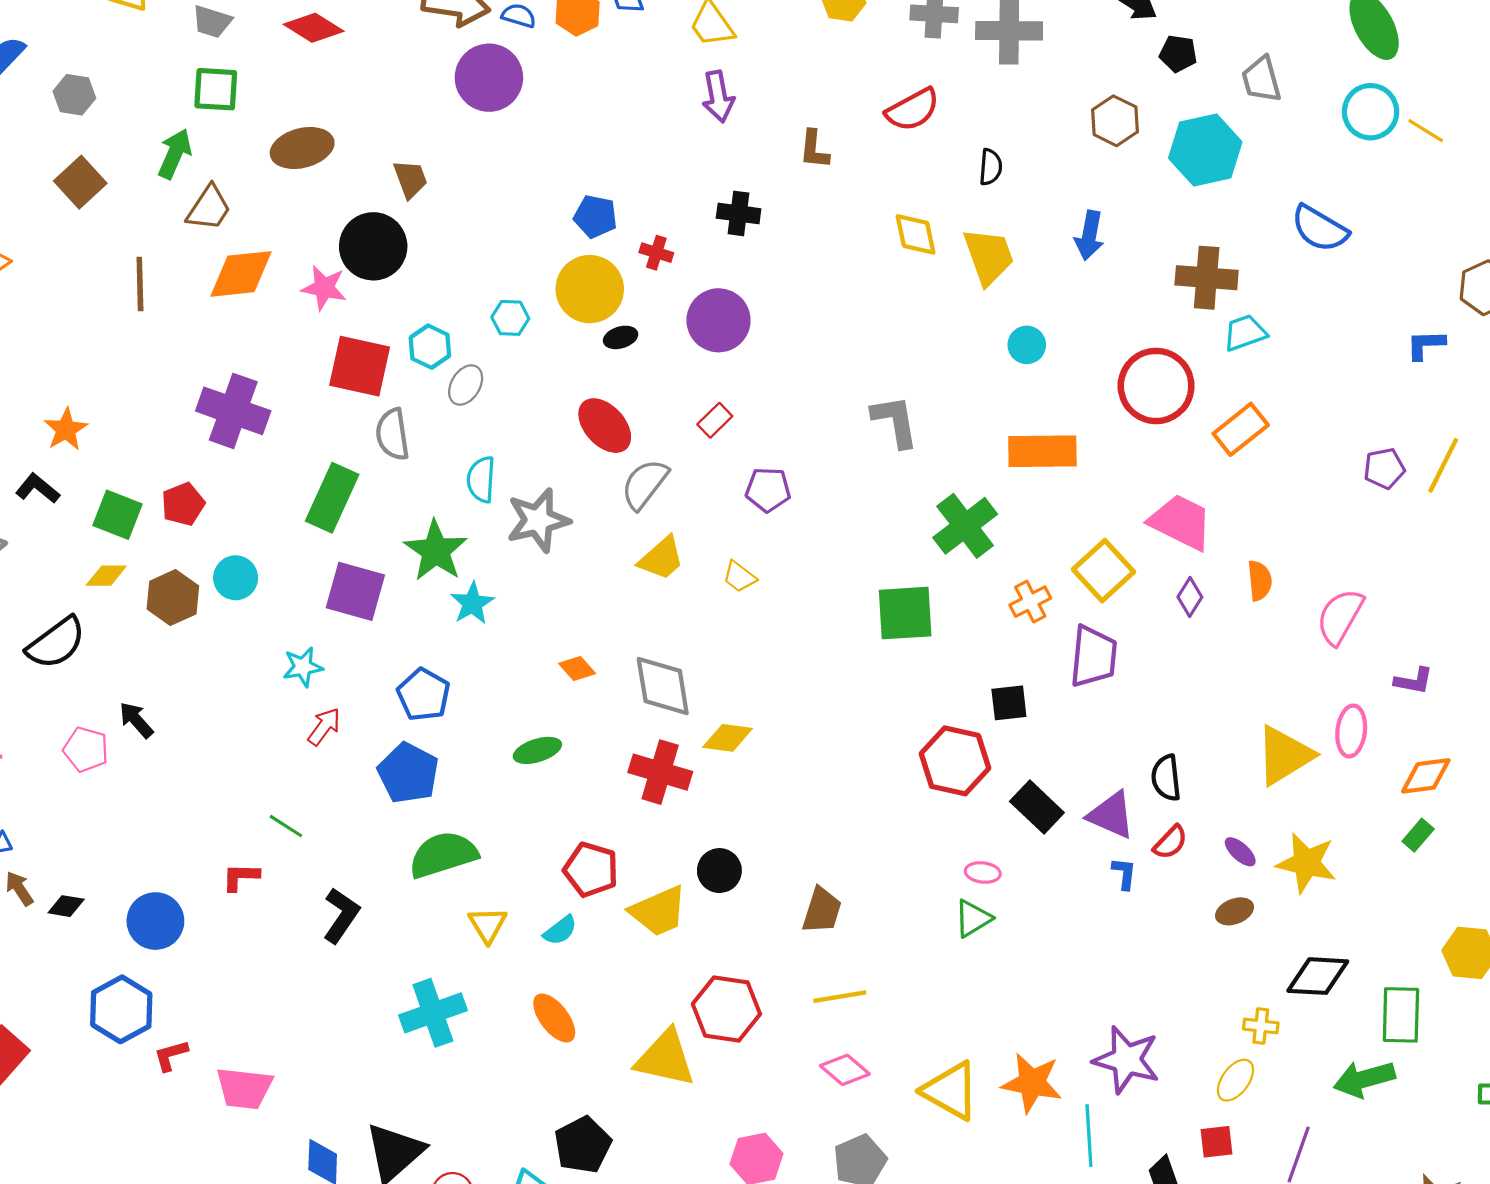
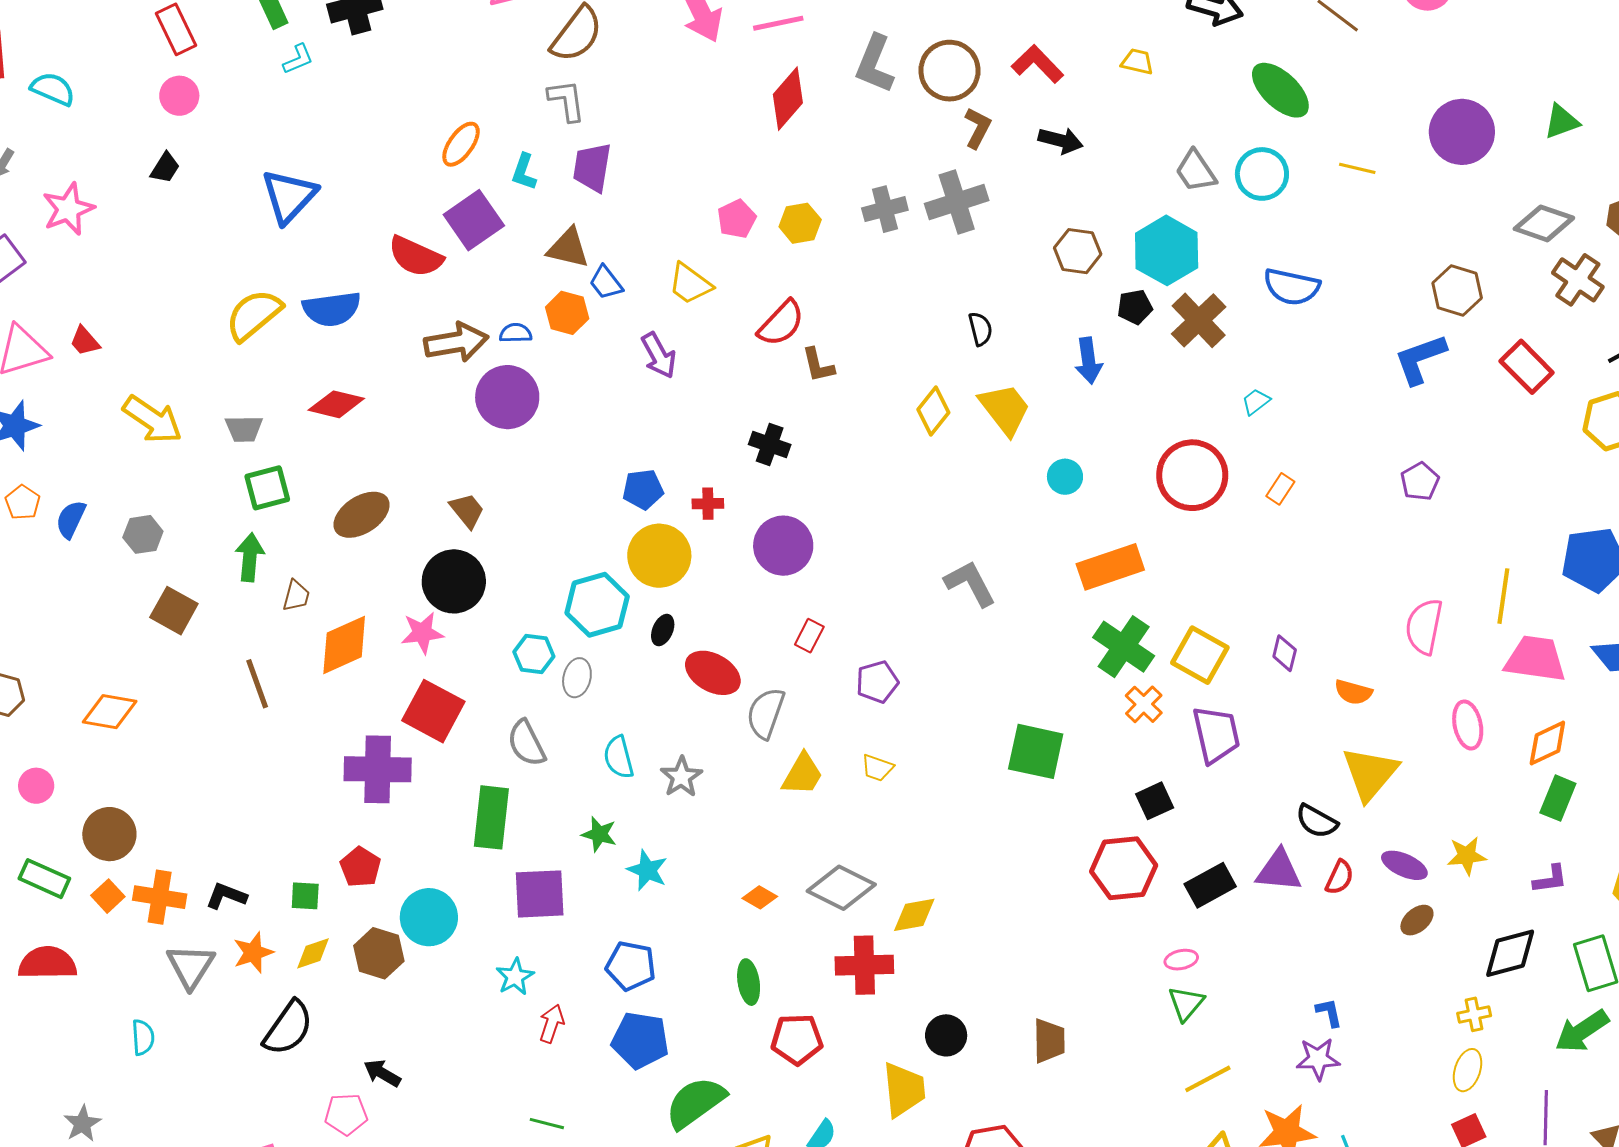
black pentagon: (1178, 54) -> (1135, 307), moved
purple arrow: (718, 97) -> (659, 355), moved
red semicircle: (913, 110) -> (781, 323), moved
cyan circle: (1371, 112) -> (1262, 174), moved
brown trapezoid: (209, 208) -> (296, 596), size x0.7
black cross: (739, 213) -> (770, 444), turned 30
yellow diamond: (916, 234) -> (933, 411), turned 69
brown cross: (1207, 278) -> (1199, 320), moved, turned -30
cyan hexagon: (510, 318) -> (597, 605), size x1.8
cyan trapezoid: (1245, 333) -> (1256, 402), size x0.7
black ellipse: (621, 337) -> (663, 630), moved, turned -32
blue L-shape: (1426, 345) -> (1420, 359), size x1.5
red square: (360, 366) -> (433, 711), moved, turned 34
orange star: (66, 429) -> (253, 952), moved, turned 30
orange rectangle: (1241, 429) -> (1280, 489), size x0.6
yellow line: (1443, 465) -> (1503, 596), moved
green square: (118, 515) -> (305, 896), size x0.7
gray star: (538, 520) -> (681, 777), size x0.7
pink trapezoid: (1181, 522) -> (1535, 659), moved
green cross: (965, 526) -> (1124, 647), moved
green star: (436, 551) -> (599, 834), size x0.6
cyan circle: (236, 578) -> (429, 917), size x1.4
orange semicircle: (1260, 581) -> (1353, 692), moved, turned 129
green square: (905, 613) -> (1036, 751), turned 34
purple L-shape: (1414, 681) -> (1550, 879), moved
gray diamond: (663, 686) -> (841, 888), turned -36
green ellipse: (537, 750) -> (749, 982), turned -63
yellow triangle: (1284, 755) -> (1370, 774), moved
black semicircle: (1166, 778) -> (1317, 821), turned -36
black rectangle: (1037, 807) -> (1210, 885), turned -54
green rectangle: (1418, 835) -> (1558, 798), size x1.4
purple ellipse: (1240, 852) -> (1404, 865), size x1.4
yellow star: (1306, 863) -> (1467, 856), size x0.7
red pentagon: (591, 870) -> (797, 1039), moved
blue L-shape: (1124, 873) -> (1329, 1013), moved
yellow trapezoid: (659, 911) -> (904, 1090), turned -54
yellow line: (840, 997) -> (1208, 1079), moved
purple star: (1127, 1060) -> (1318, 1059), moved, size x0.7

